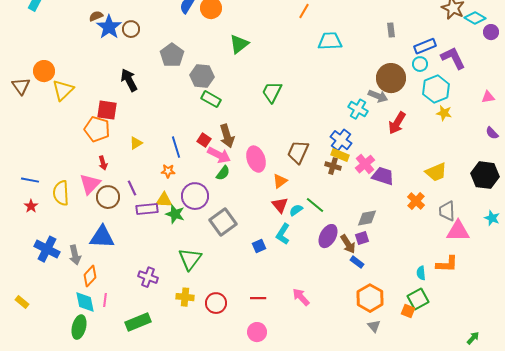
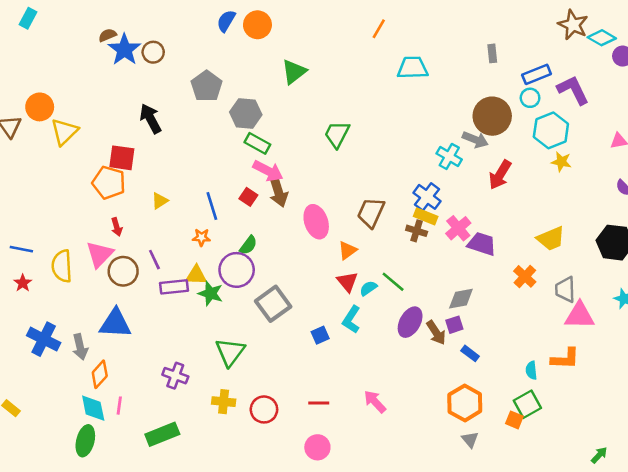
pink arrow: (219, 155) -> (268, 171), moved
green semicircle: (223, 173) -> (248, 245), moved
blue rectangle: (357, 262) -> (470, 353), moved

